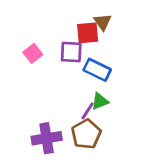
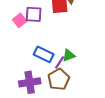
purple square: (71, 52) -> (34, 14), moved
blue rectangle: (97, 70) -> (44, 54), moved

